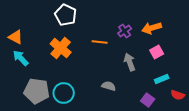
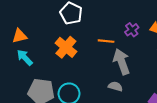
orange triangle: (16, 37) -> (20, 36), turned -42
gray arrow: (130, 62) -> (122, 62), moved, size x1.4

